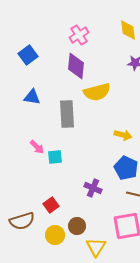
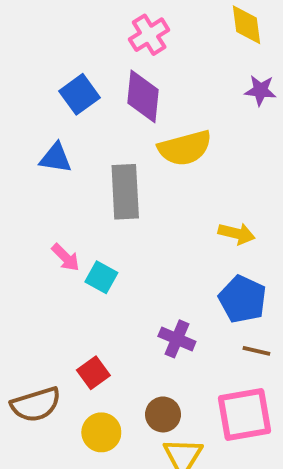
blue square: (28, 55) -> (79, 94), moved
cyan square: (55, 157) -> (101, 277), turned 35
brown circle: (77, 226) -> (163, 414), moved

